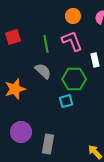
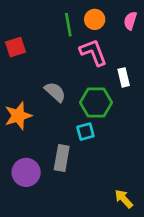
green line: (46, 44) -> (68, 25), moved
gray rectangle: (48, 144) -> (62, 158), moved

